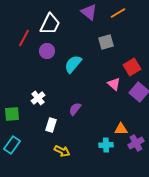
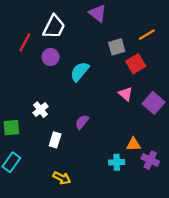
orange line: (118, 13) -> (147, 35), moved
red square: (132, 67) -> (136, 64), moved
purple cross: (136, 143) -> (150, 160), turned -35
yellow arrow: (62, 151) -> (62, 178), moved

